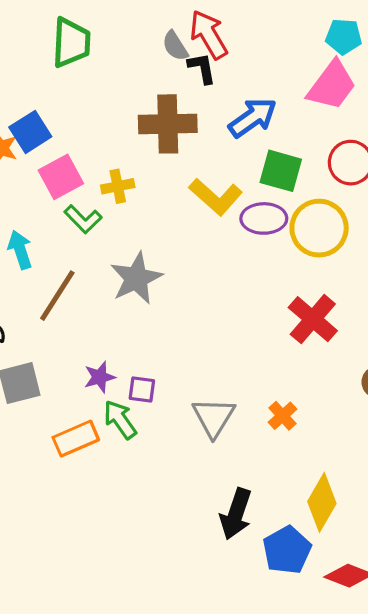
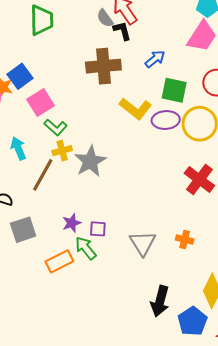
blue arrow: (253, 118) -> (155, 59), size x0.7
yellow cross: (118, 186) -> (62, 151), moved
orange cross: (282, 416) -> (185, 240), turned -30

